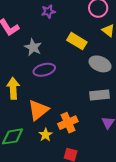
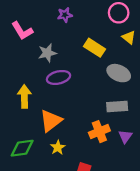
gray star: (33, 47) -> (47, 53), turned 30
orange cross: (68, 123) -> (99, 132), moved

